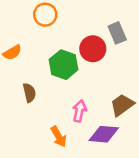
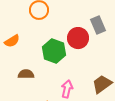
brown semicircle: (29, 93) -> (26, 74), turned -77

